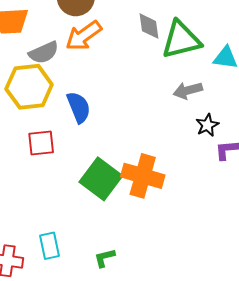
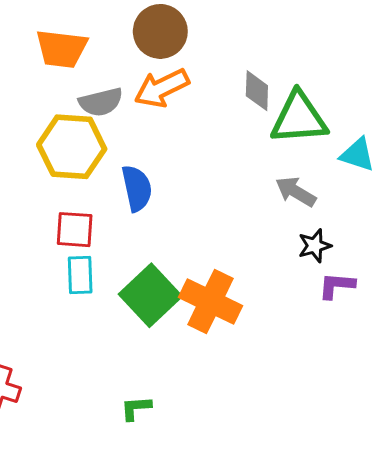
gray arrow: (188, 90) -> (296, 192), turned 36
cyan rectangle: (49, 246) -> (80, 275), moved

